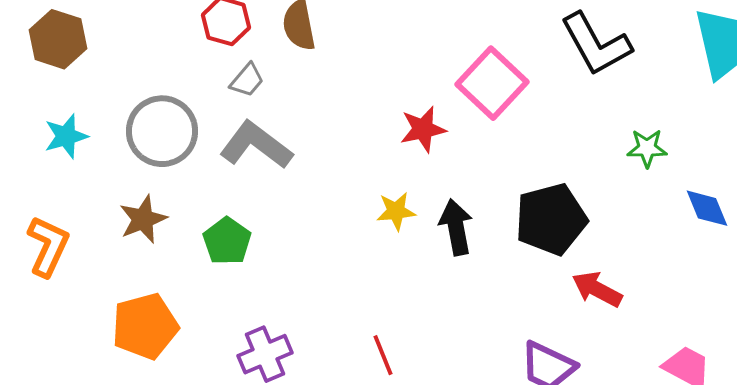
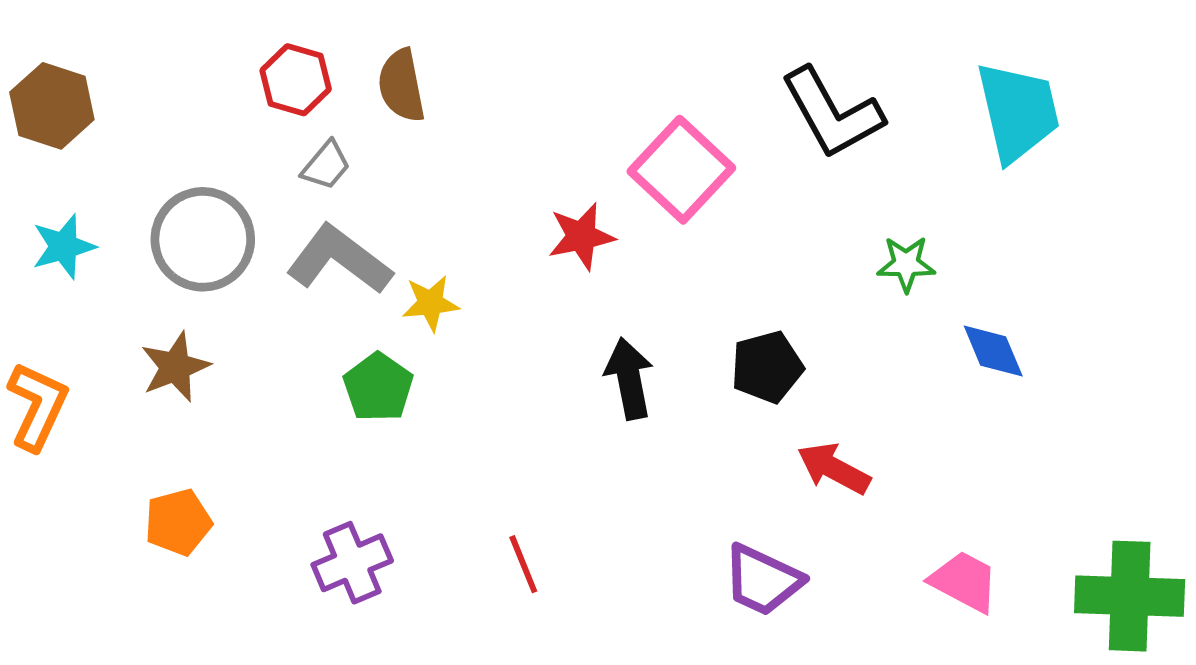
yellow star: (396, 211) -> (430, 303), moved
black pentagon: (551, 219) -> (767, 367), size x0.7
green pentagon: (227, 241) -> (378, 387), moved
orange pentagon: (145, 326) -> (178, 522), size x0.7

